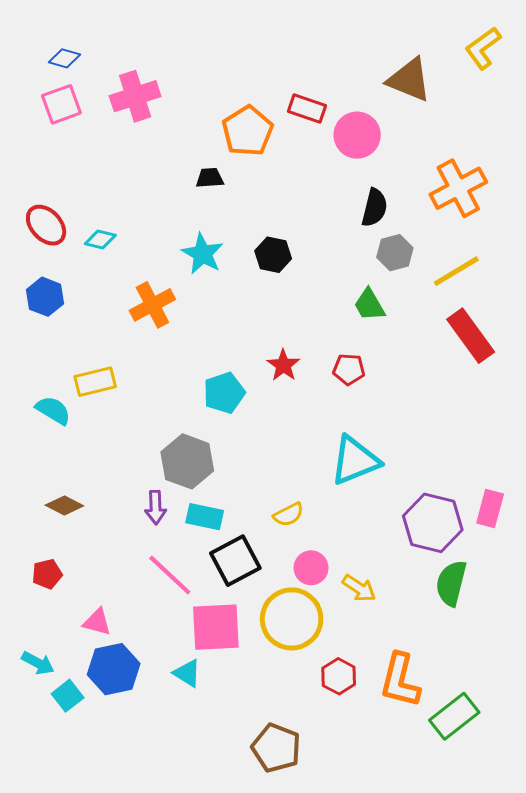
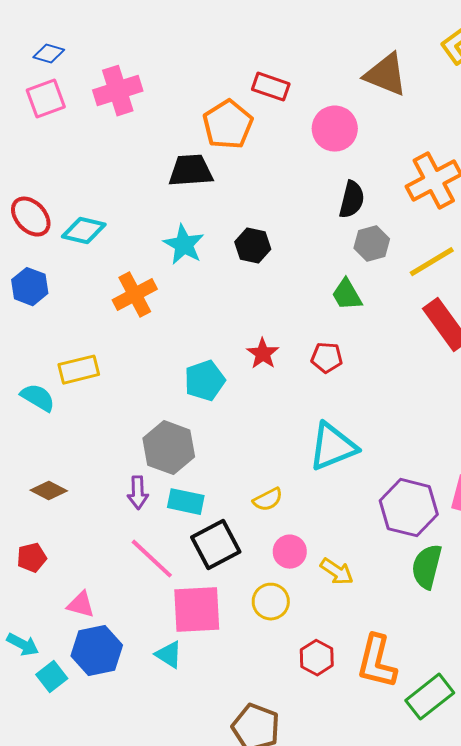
red rectangle: (307, 108) -> (271, 87), moved
black trapezoid: (210, 178) -> (191, 171), size x1.6
cyan diamond: (100, 239) -> (84, 231), size x1.4
yellow circle: (292, 619) -> (271, 602), size x0.6

